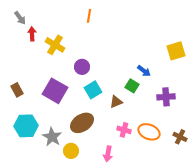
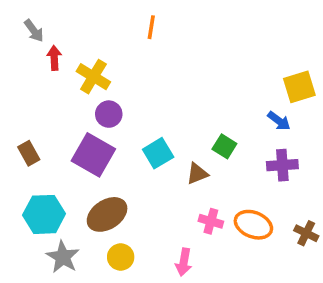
purple circle: (82, 67) -> (109, 114), moved
blue arrow: (144, 71) -> (279, 121), moved
brown ellipse: (82, 123) -> (107, 214), moved
gray star: (52, 137) -> (63, 257), moved

